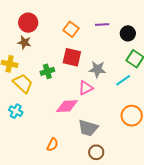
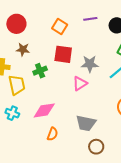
brown star: (24, 42) -> (23, 50), moved
yellow trapezoid: (23, 83) -> (17, 85), turned 40
pink diamond: (67, 106) -> (44, 110), moved
orange semicircle: (52, 145) -> (52, 134), moved

